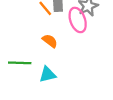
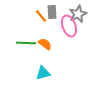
green line: (20, 63) -> (26, 43), moved

